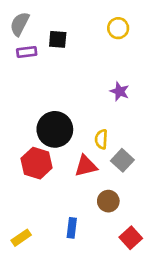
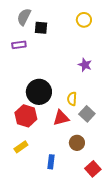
gray semicircle: (20, 24) -> (24, 17), moved
purple rectangle: (27, 52) -> (19, 45), moved
yellow rectangle: (21, 238) -> (21, 147), moved

